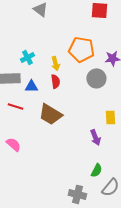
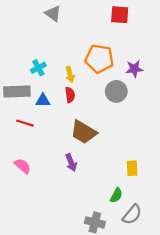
brown trapezoid: (50, 114) -> (84, 132), moved
yellow rectangle: (110, 117) -> (132, 168), moved
purple arrow: (95, 137) -> (71, 163), moved

